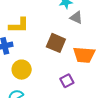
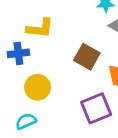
purple square: (67, 81) -> (96, 108), size x1.6

